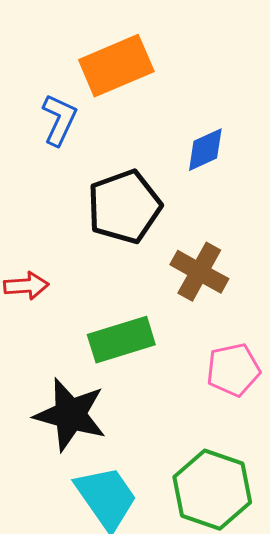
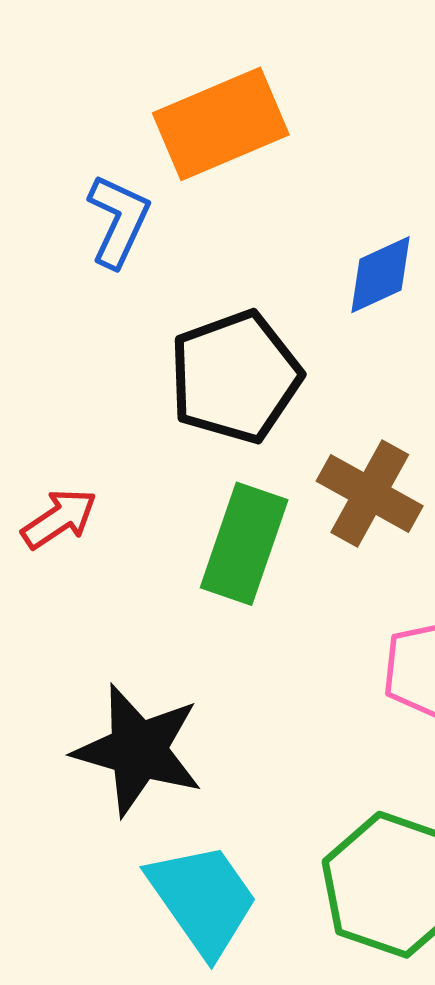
red arrow: (26, 286) -> (59, 519), turned -30
green rectangle: (121, 340) -> (244, 544), moved, turned -54

